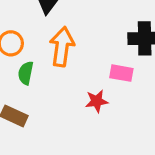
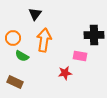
green semicircle: (26, 73) -> (22, 56), turned -72

